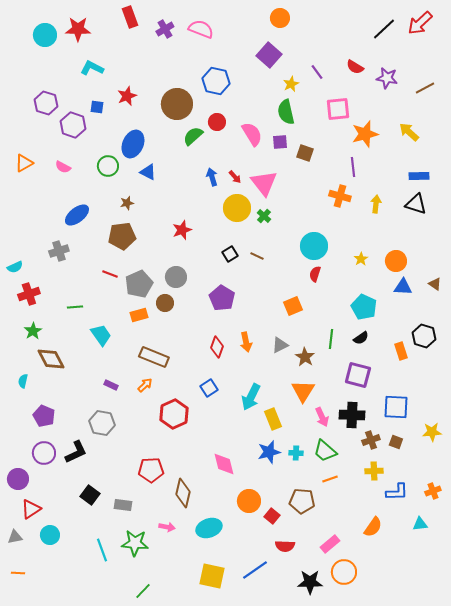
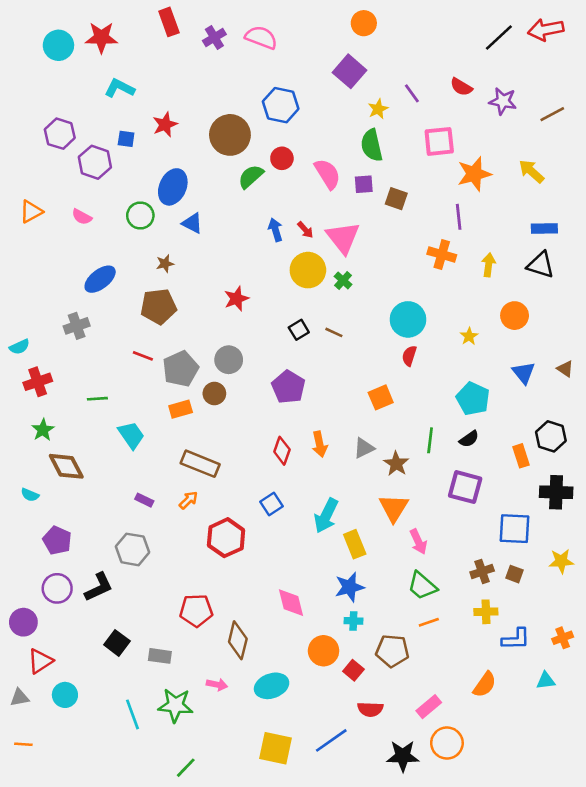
red arrow: (420, 23) -> (546, 30), turned 32
orange circle: (396, 261) -> (515, 316), moved
blue triangle: (403, 287) -> (524, 373), turned 48
cyan semicircle: (23, 381) -> (30, 495), turned -80
black cross: (352, 415) -> (556, 492), moved
cyan cross: (296, 453) -> (353, 621), moved

